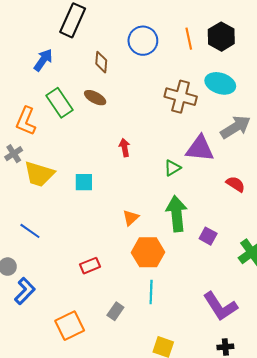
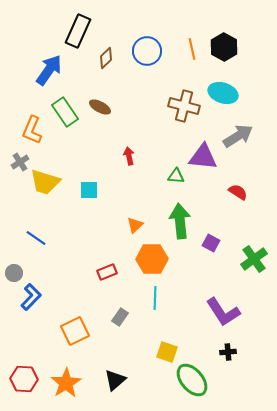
blue arrow: (43, 60) -> (49, 70), size x1.4
brown diamond: (101, 62) -> (106, 58), moved, turned 40
green triangle: (172, 168) -> (176, 176), turned 36
red rectangle: (90, 266) -> (107, 272), moved

